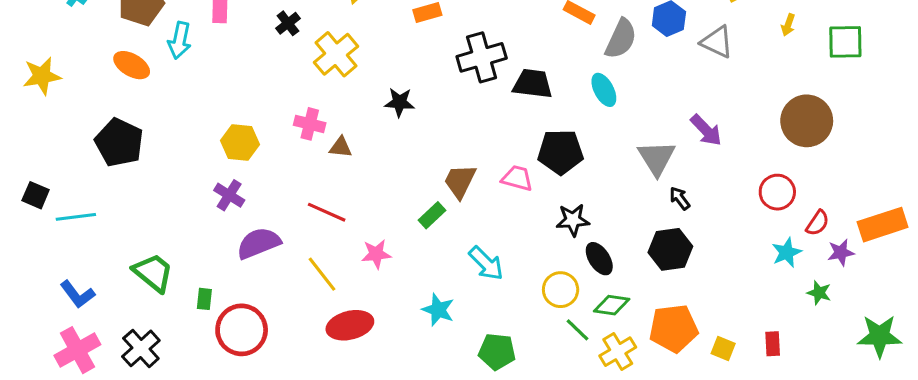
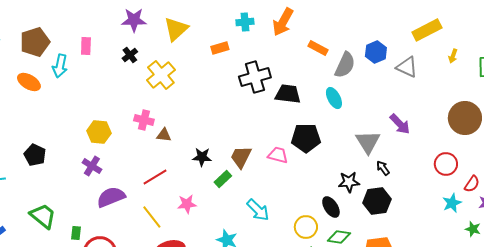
black star: (399, 102) -> (202, 157), moved
black pentagon: (119, 143) -> (35, 155), moved, size x0.7
red line: (327, 212) -> (155, 177), turned -55
black star: (573, 220) -> (349, 182), moved

